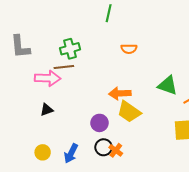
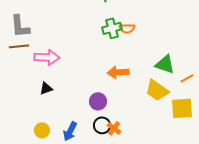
green cross: (70, 49) -> (112, 28), moved
brown line: (64, 67) -> (19, 46), moved
yellow trapezoid: (129, 112) -> (157, 90), moved

